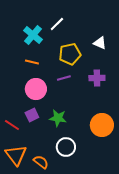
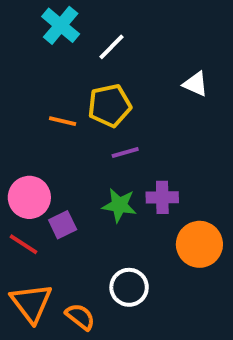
cyan cross: (33, 35) -> (61, 25), moved
yellow pentagon: (70, 54) -> (110, 105), moved
purple cross: (97, 78) -> (162, 197), moved
pink circle: (36, 89) -> (29, 197), moved
green star: (58, 118) -> (119, 205), moved

